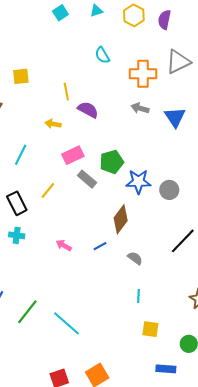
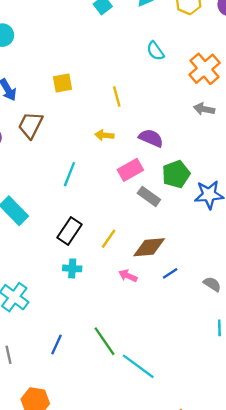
orange cross: (143, 74) -> (205, 69), turned -36
purple semicircle: (88, 110) -> (151, 138), moved
yellow line: (48, 191) -> (109, 239), moved
black rectangle: (17, 203) -> (69, 231), turned 65
brown diamond: (121, 219) -> (149, 247), moved, turned 52
green line: (27, 312) -> (104, 341), moved, turned -68

